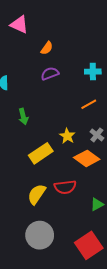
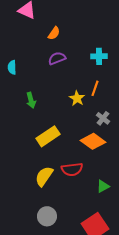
orange line: (89, 104) -> (95, 88), turned -42
yellow star: (67, 136) -> (77, 98), moved
gray circle: (40, 235) -> (47, 216), size x0.7

